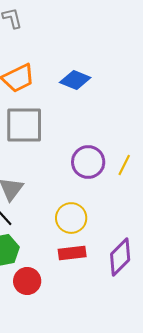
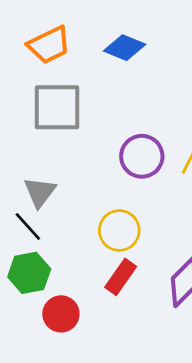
red rectangle: (72, 253) -> (121, 277), turned -48

